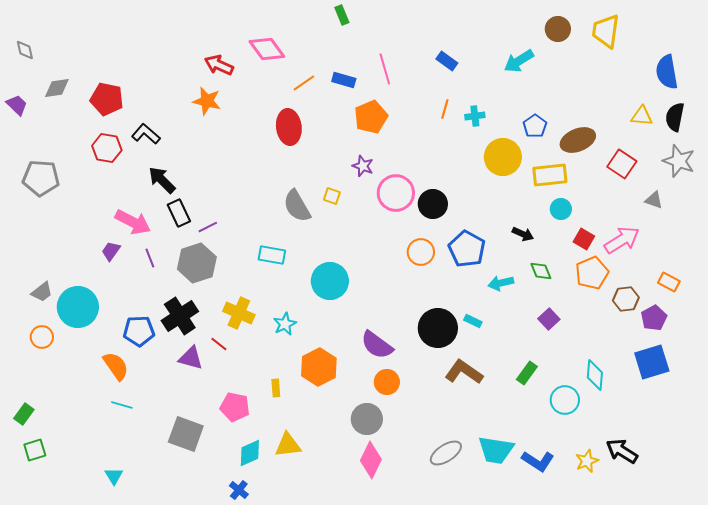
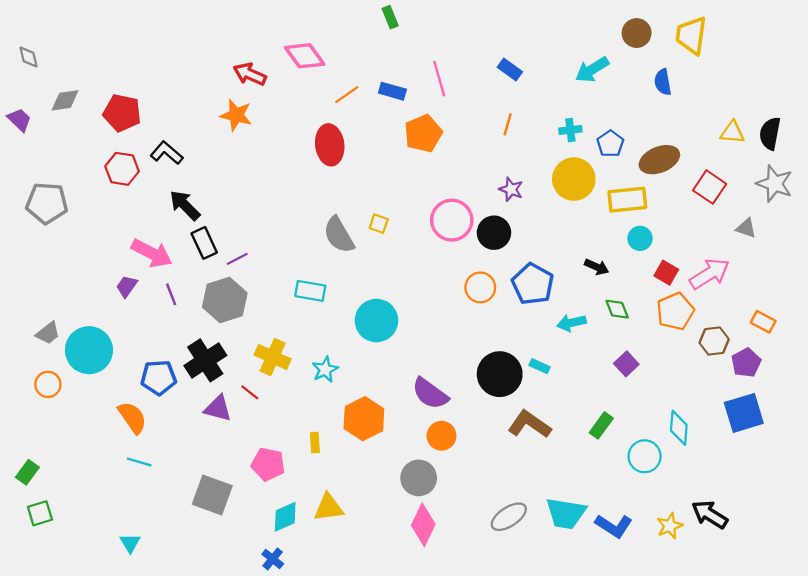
blue semicircle: (667, 72) -> (663, 82), moved, size x0.7
cyan cross: (475, 116) -> (570, 130), moved
purple star: (363, 166) -> (511, 189), moved

